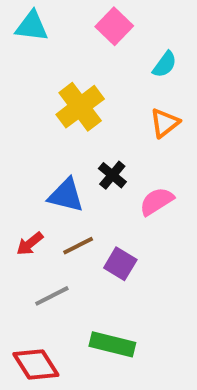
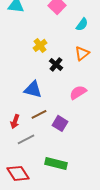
yellow cross: (80, 107) -> (40, 45), size x0.6
black cross: (112, 175) -> (56, 64), moved
red arrow: (30, 244) -> (15, 121), moved, turned -32

